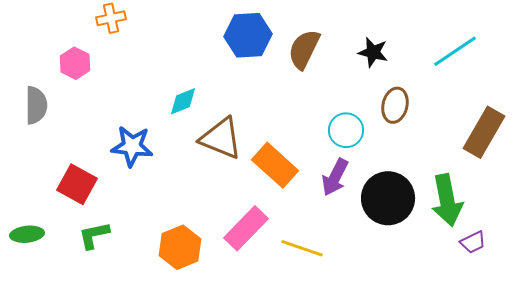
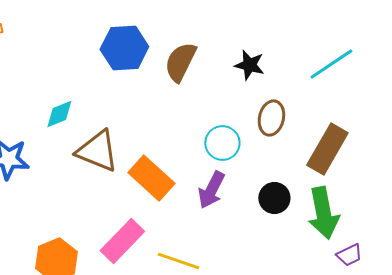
brown rectangle: (484, 132) -> (327, 149), moved
black circle: (388, 198) -> (274, 198), moved, size x0.6

